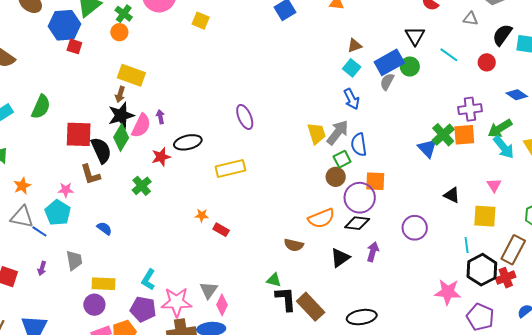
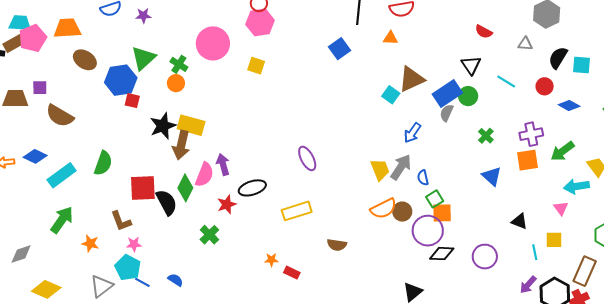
brown triangle: (355, 46) -> (412, 79), size x1.8
cyan square: (352, 68) -> (391, 95), moved
brown arrow: (120, 94) -> (181, 145), size x1.8
blue diamond: (517, 95) -> (569, 106), moved
blue arrow: (352, 99) -> (412, 133), turned 65
black star: (121, 115) -> (163, 126), moved
purple arrow: (160, 117) -> (223, 164), size x1.5
green cross: (443, 135) -> (486, 136), moved, size x0.7
blue semicircle: (359, 145) -> (423, 178), size x0.7
cyan arrow: (504, 147) -> (576, 186), moved, turned 125
green square: (342, 159) -> (435, 199), moved
brown L-shape: (90, 174) -> (121, 221), moved
orange star: (22, 186) -> (90, 243), turned -30
yellow square: (485, 216) -> (554, 240), size x0.7
gray triangle: (22, 217) -> (101, 286), moved, turned -45
orange semicircle: (321, 218) -> (384, 209), moved
black diamond: (357, 223) -> (442, 254), moved
blue line: (39, 231) -> (142, 282), moved
brown semicircle: (294, 245) -> (337, 245), moved
cyan line: (467, 245) -> (535, 252), moved
purple arrow: (373, 252) -> (528, 285), moved, turned -150

